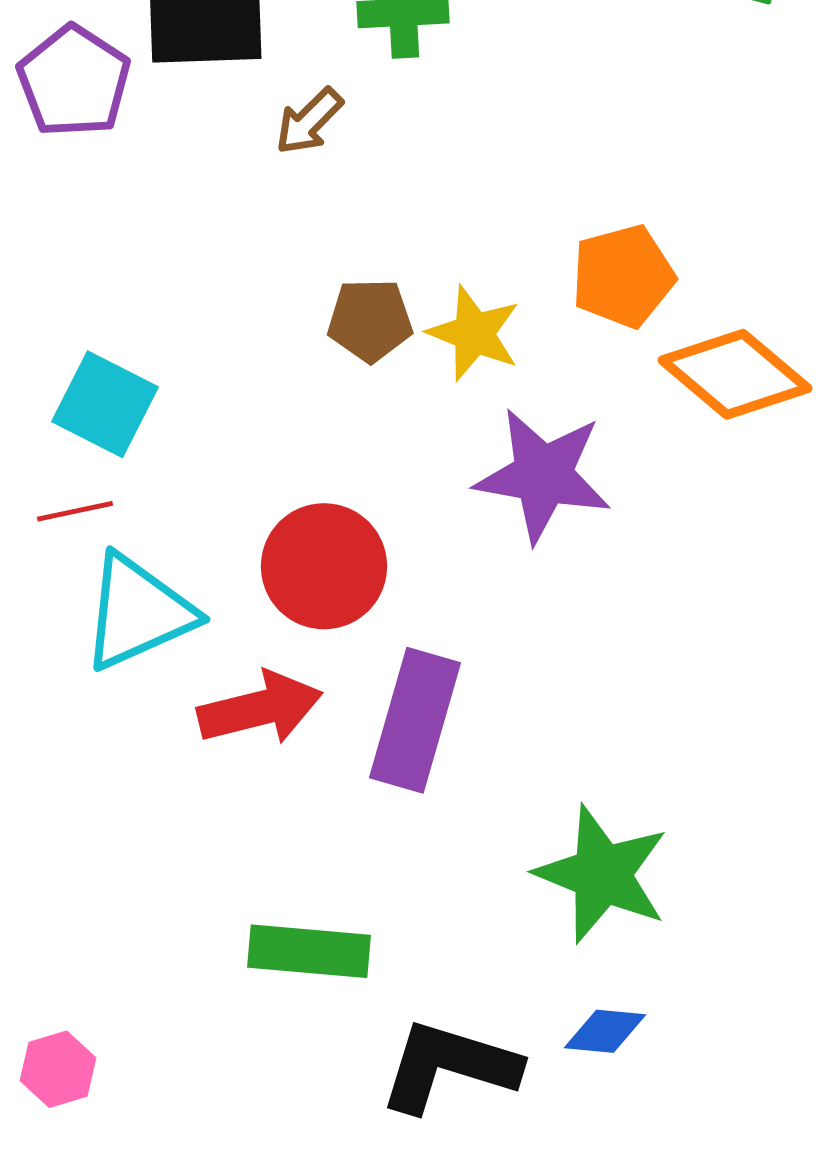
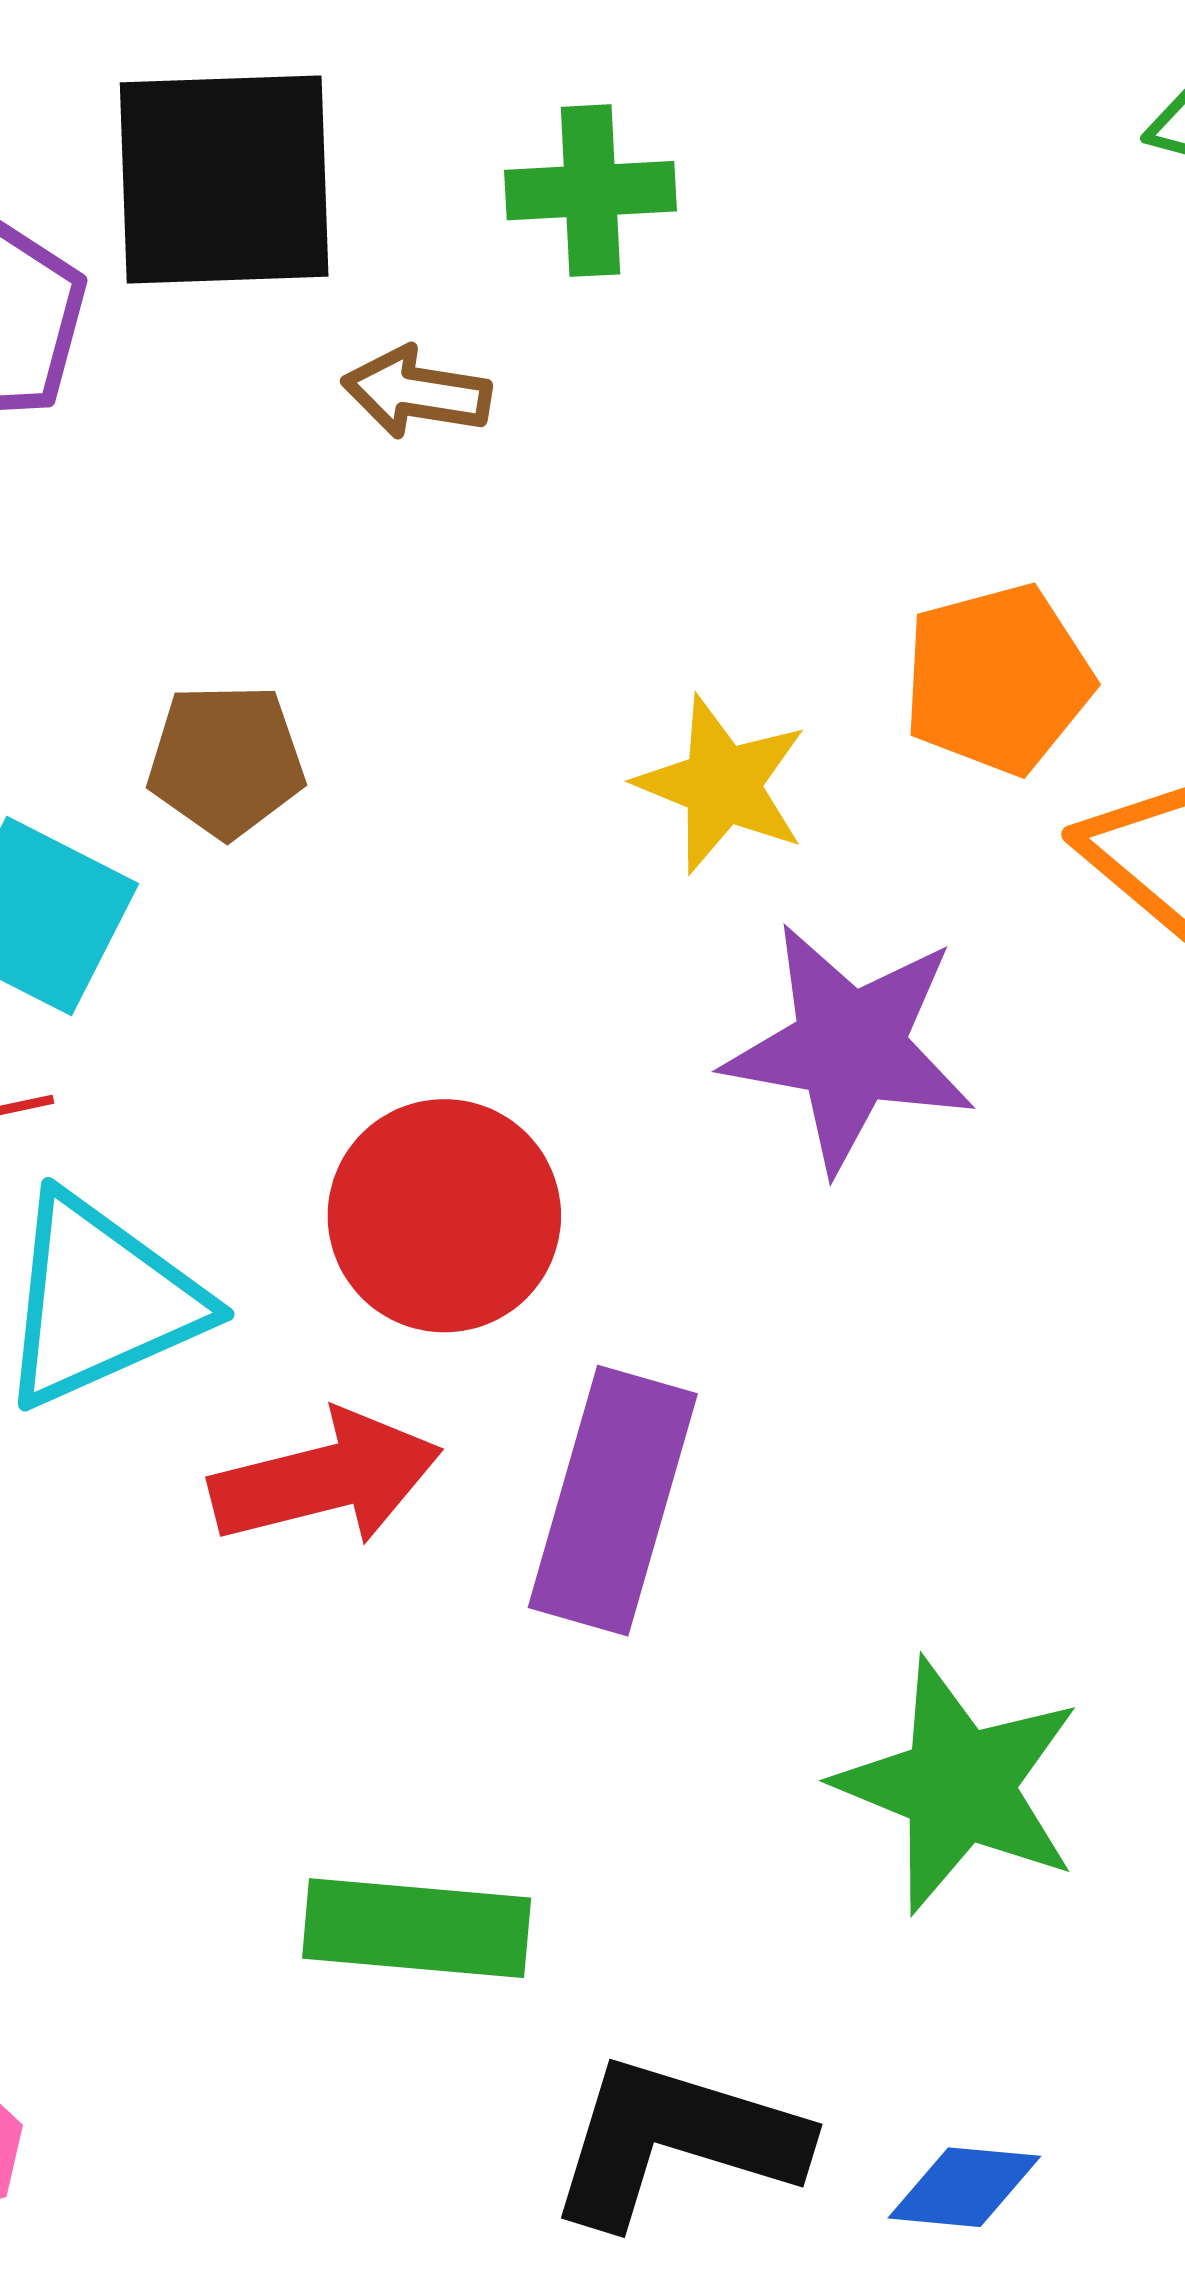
brown arrow: (309, 121) -> (417, 392), turned 54
brown pentagon: (370, 320) -> (226, 761), moved
blue diamond: (605, 1031) -> (964, 2187), moved

